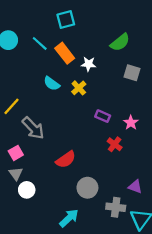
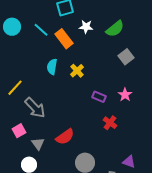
white star: (89, 64) -> (86, 27), moved
gray square: (132, 73) -> (126, 57), turned 35
cyan semicircle: (52, 84) -> (52, 67), turned 63
pink star: (131, 123) -> (125, 95), moved
gray triangle: (16, 174) -> (38, 144), moved

